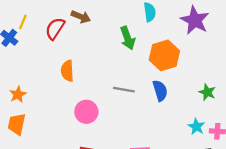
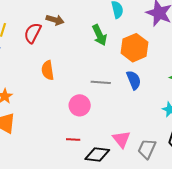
pink circle: (86, 112) -> (80, 105), moved

